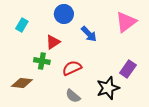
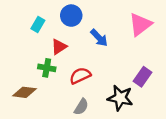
cyan rectangle: (22, 25) -> (38, 24), moved
black star: (108, 88) -> (120, 98), turned 30
gray semicircle: (73, 96) -> (81, 107), turned -98

